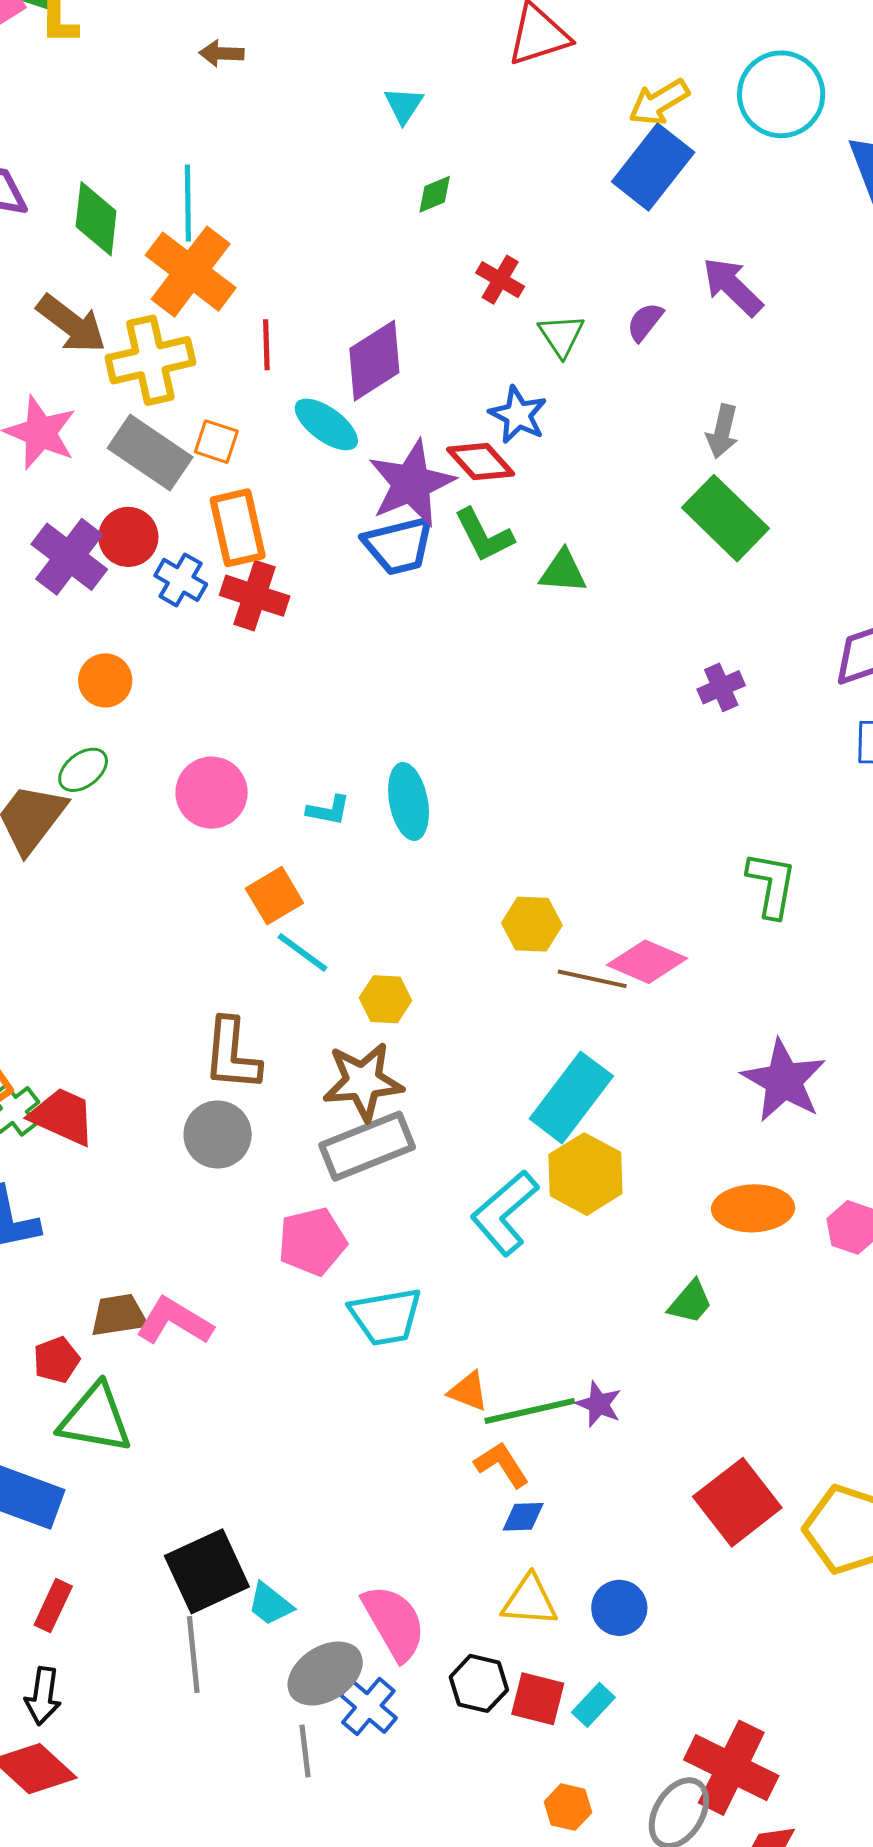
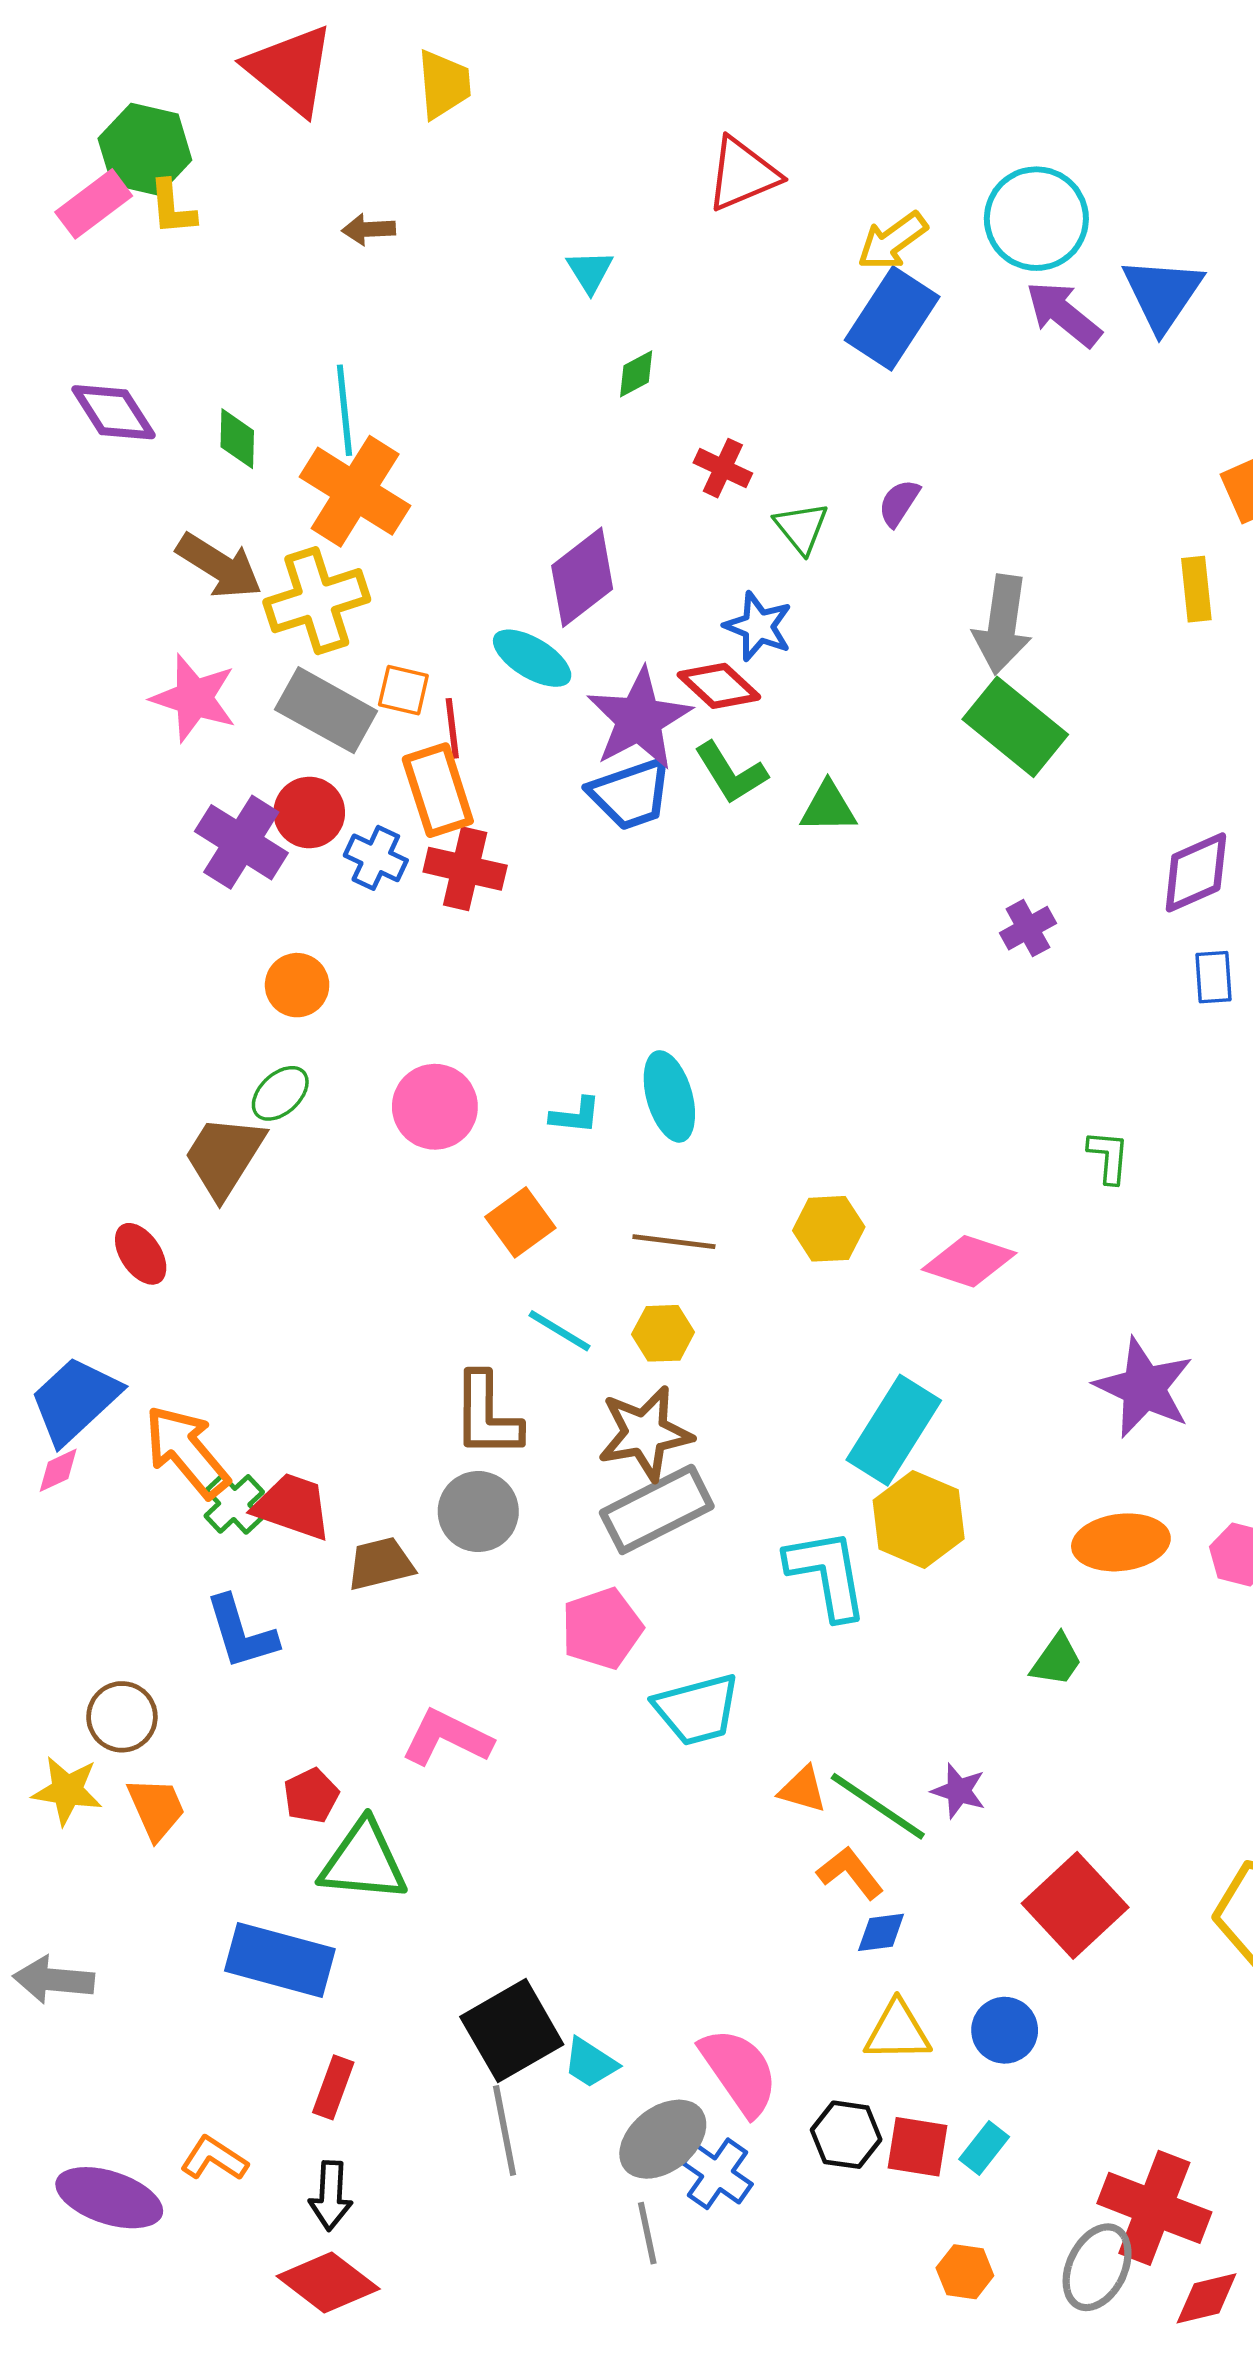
green diamond: (96, 219) -> (237, 439), size x0.7
purple arrow: (732, 287) -> (1064, 314), moved
red line: (266, 345) -> (452, 728), moved
gray arrow: (722, 431) -> (1002, 624), size x1.5
green L-shape: (771, 885) -> (1109, 1157), size x0.7
cyan line: (302, 952) -> (559, 1331), moved
brown line: (592, 979) -> (674, 1242), moved
cyan L-shape: (505, 1213) -> (827, 1574), turned 126
brown trapezoid: (119, 1315) -> (381, 1564), moved
green line: (530, 1411) -> (878, 1806), turned 52
red square: (737, 1502) -> (1075, 1905), moved

